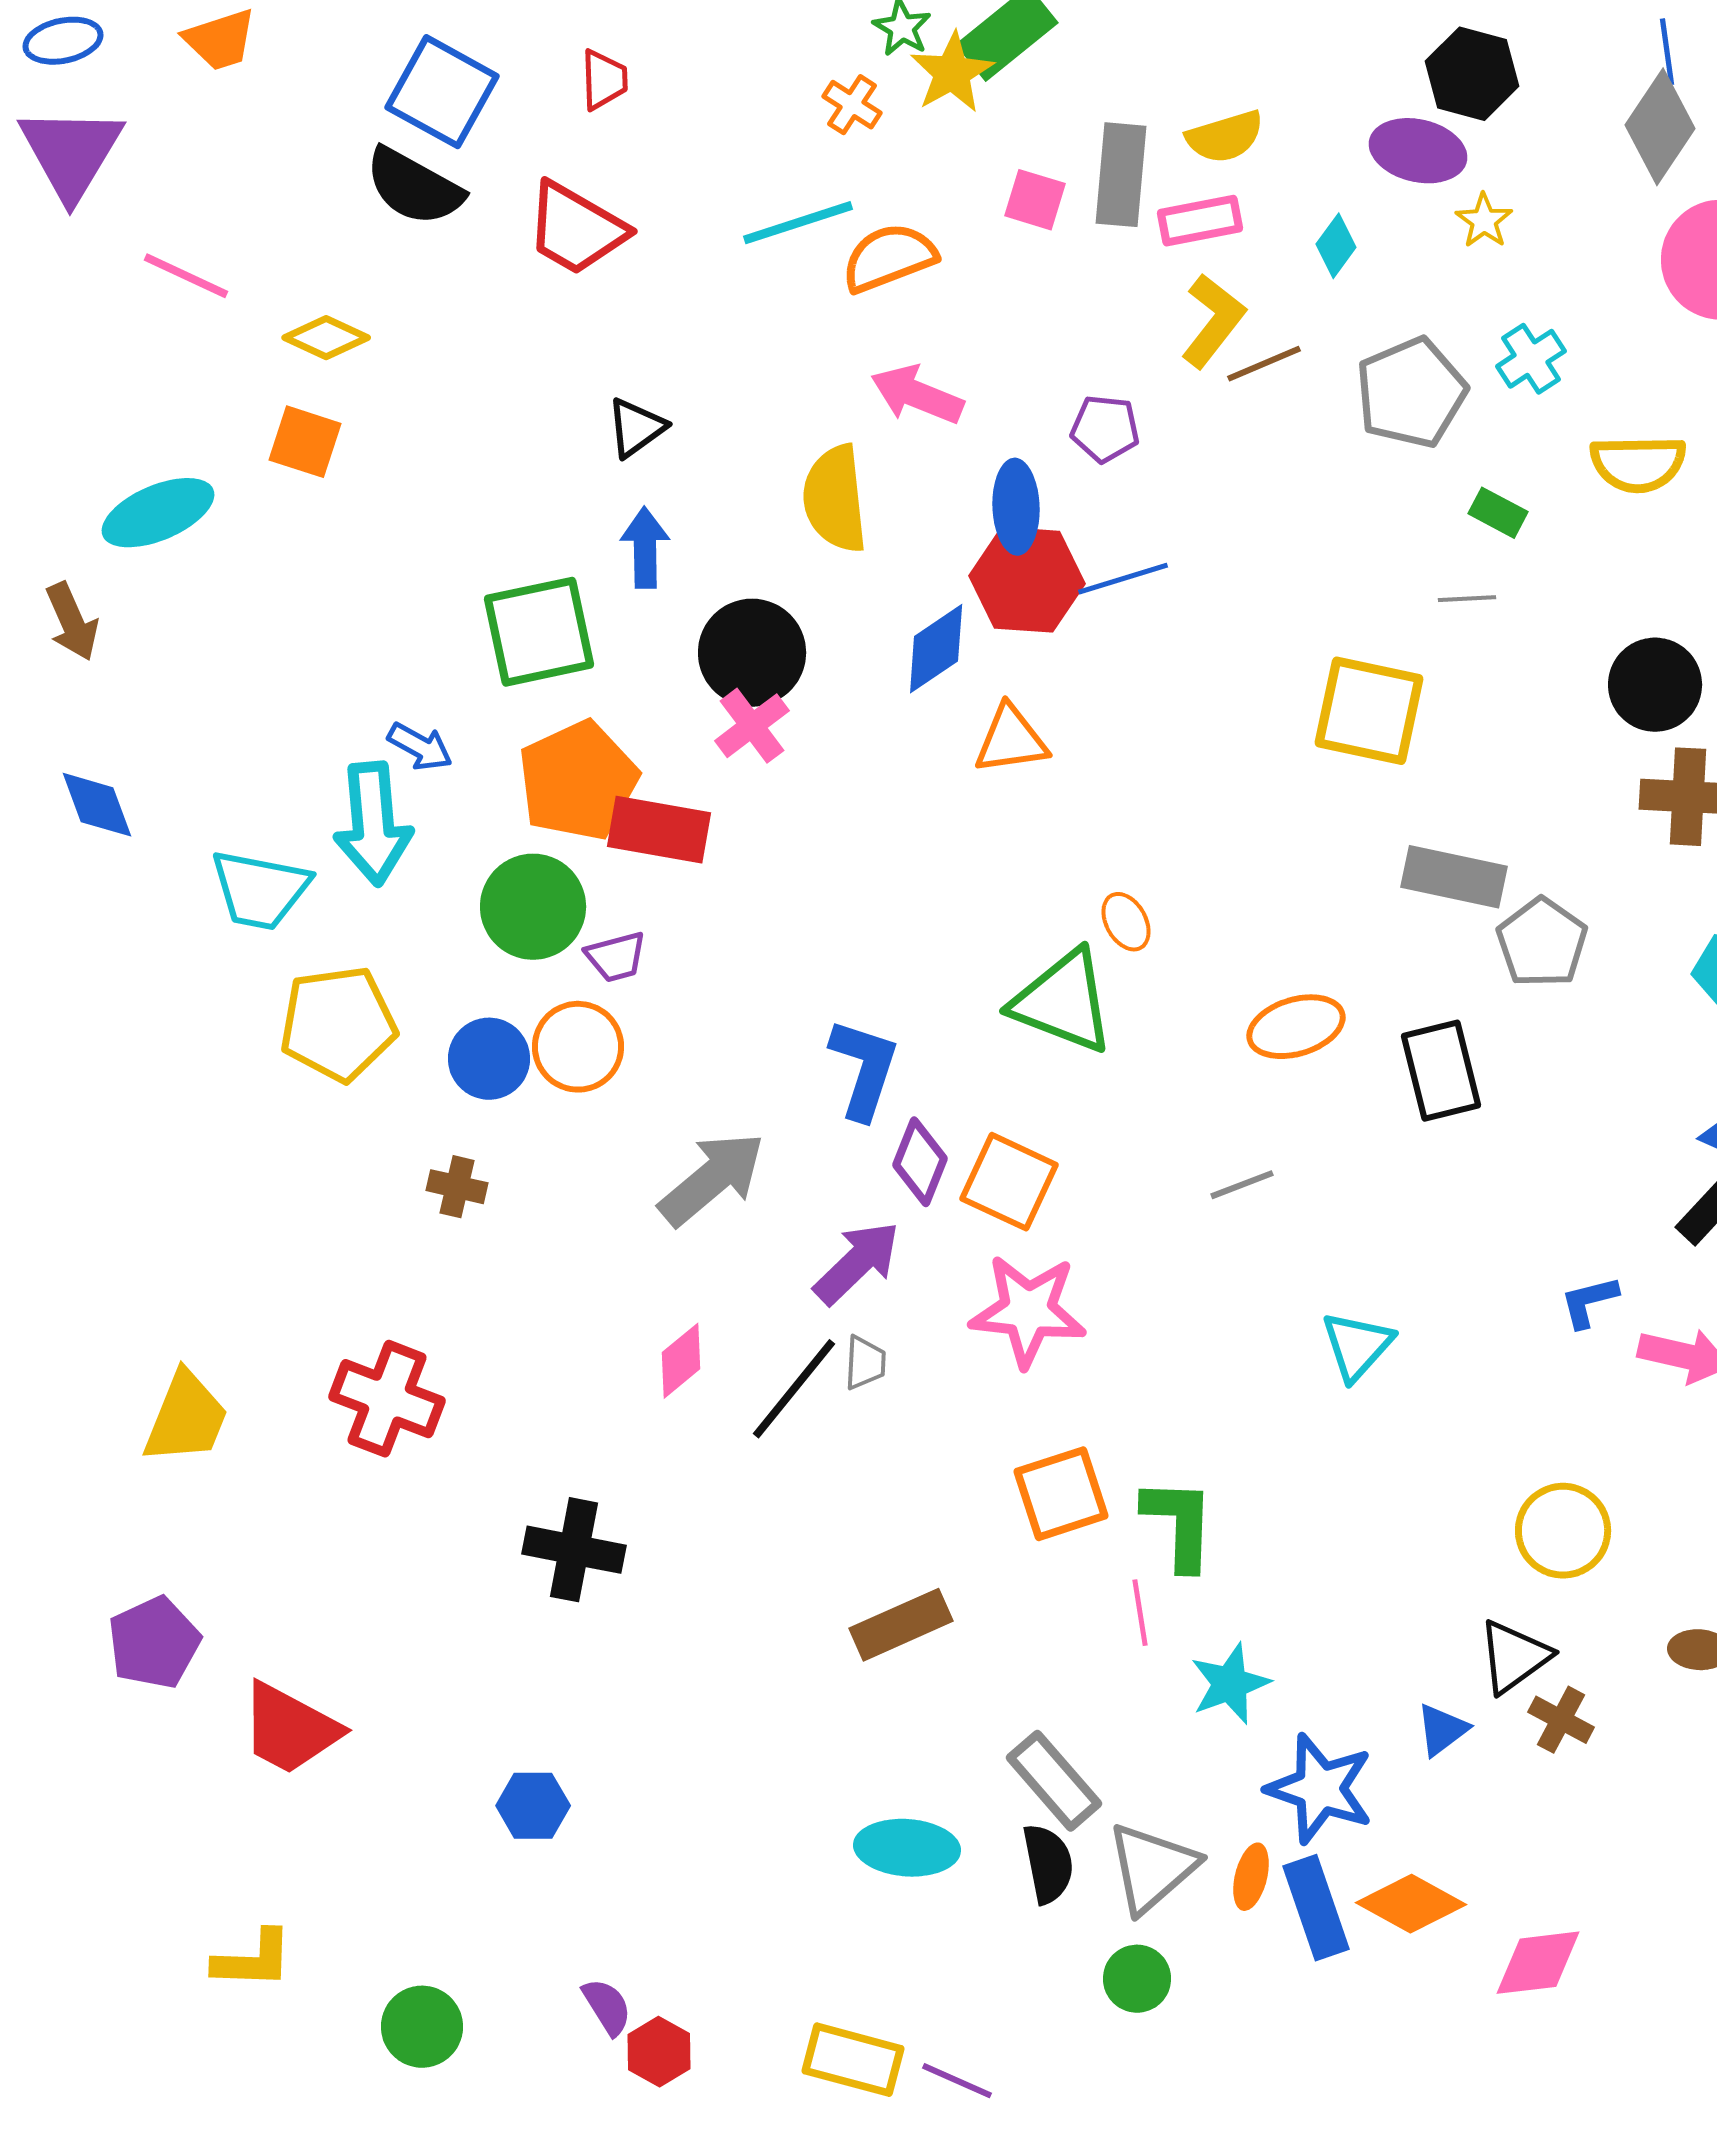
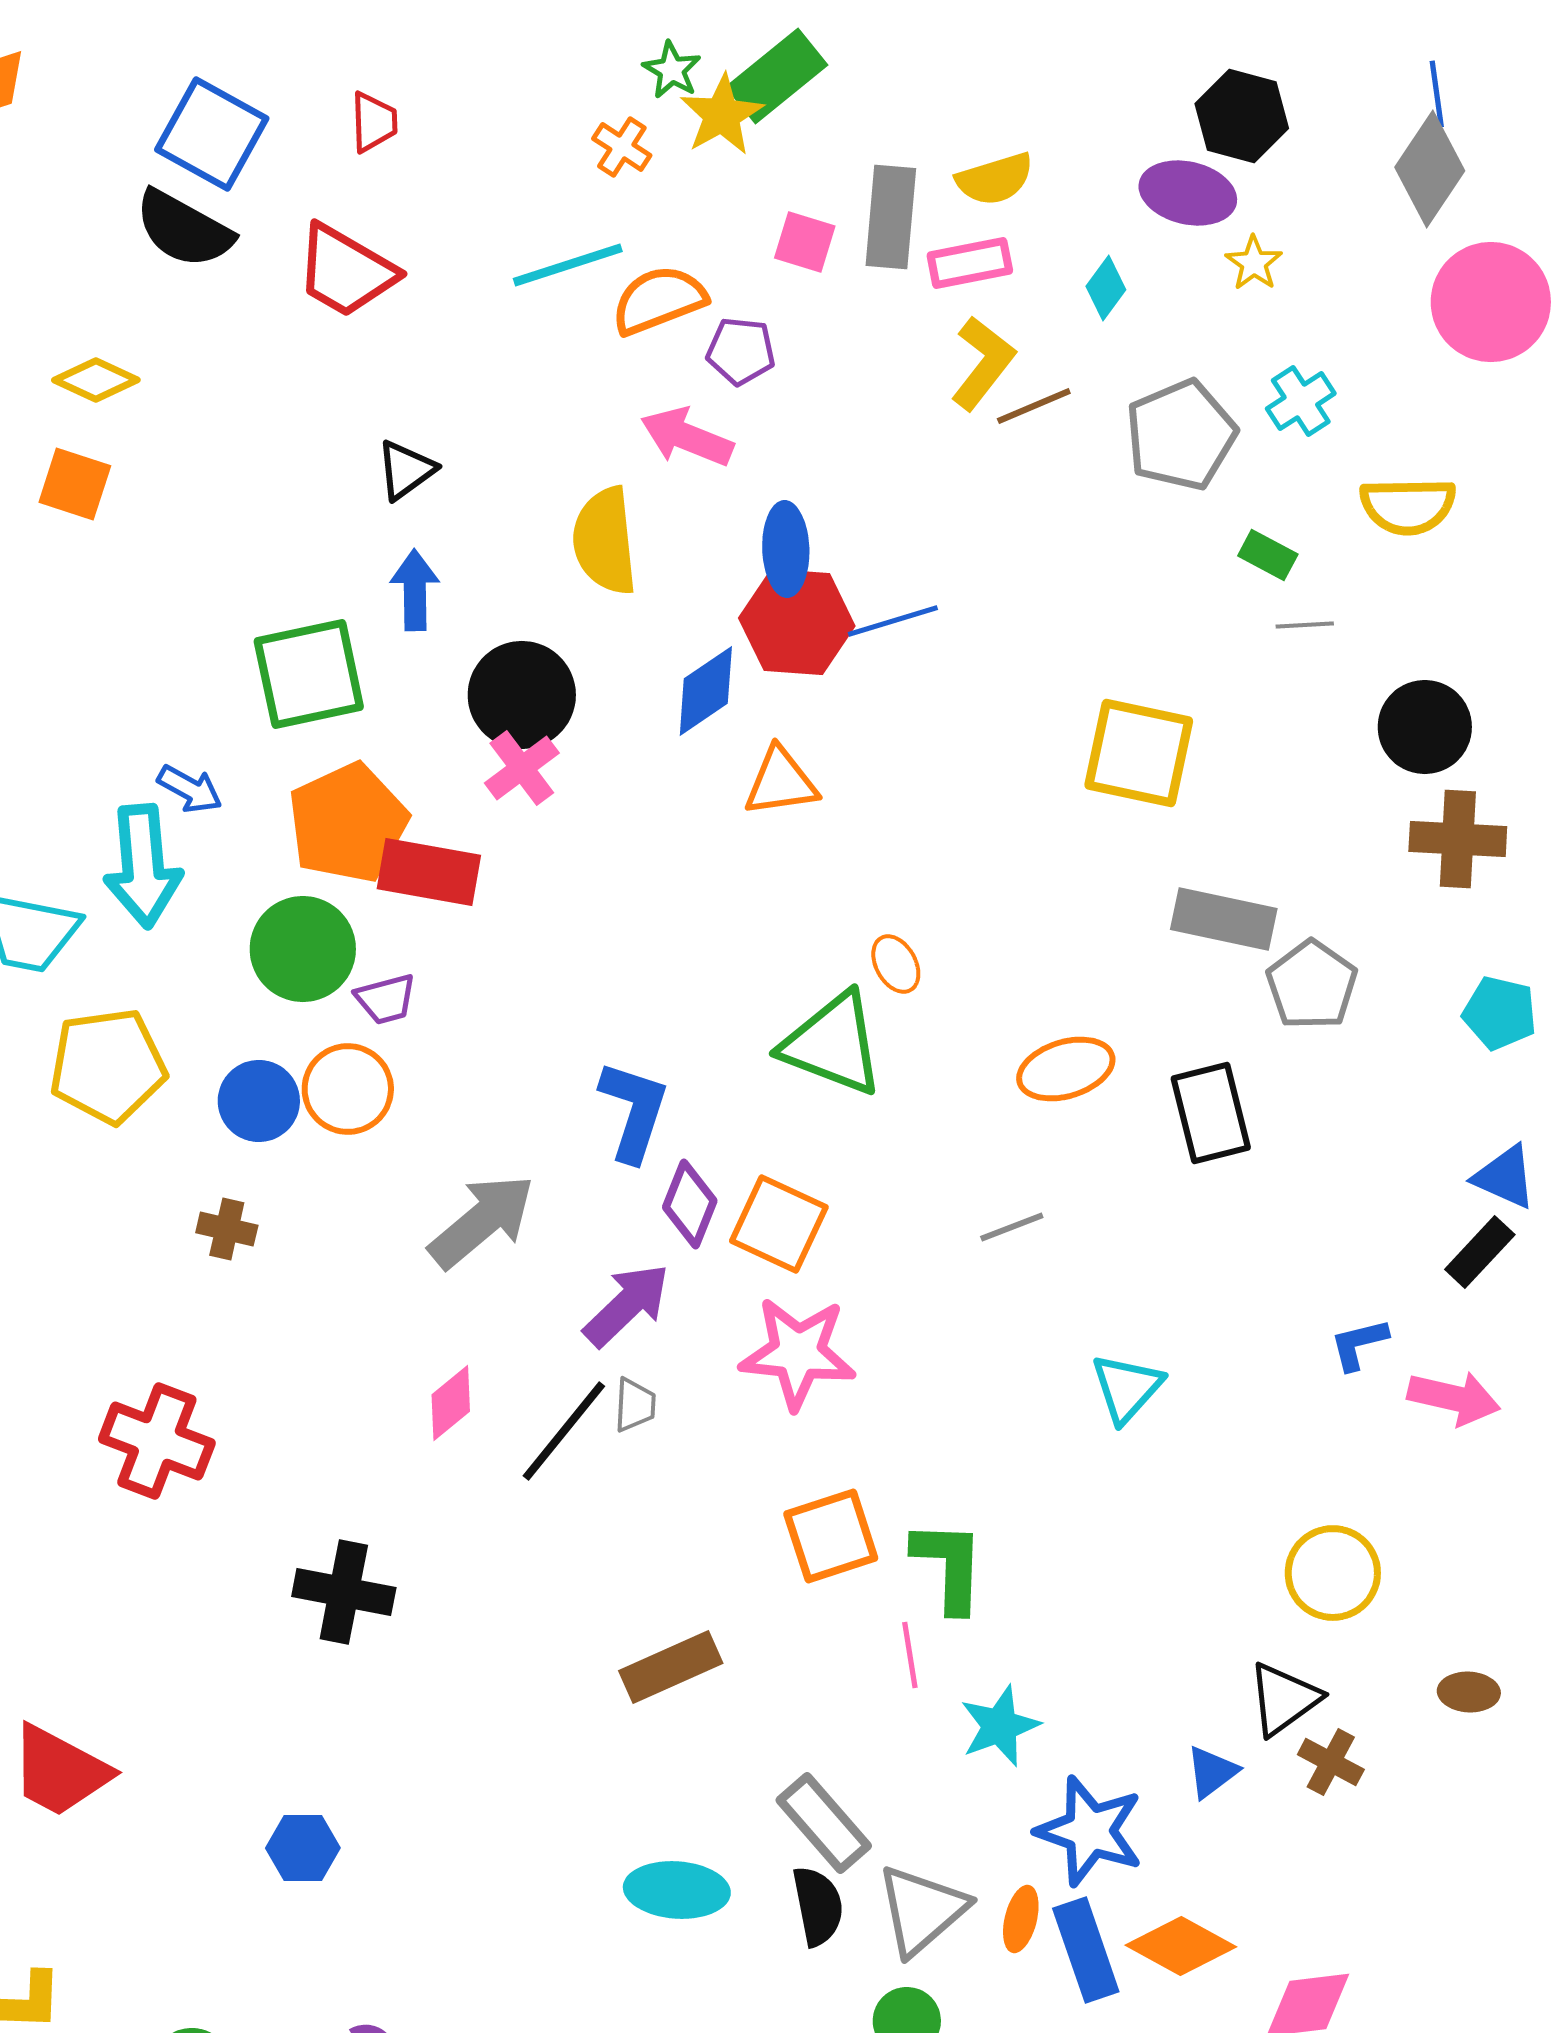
purple pentagon: (1105, 429) -> (741, 351), moved
gray line: (1467, 599) -> (1305, 625), moved

